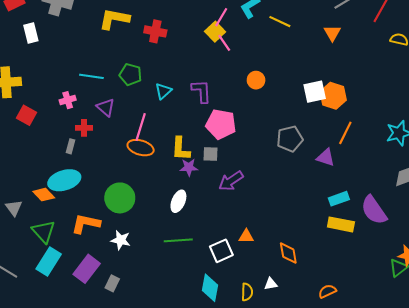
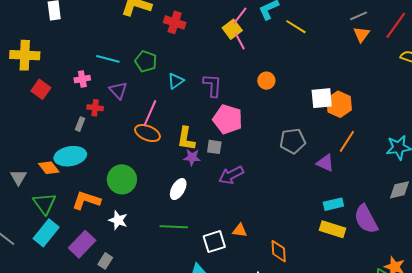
orange triangle: (332, 33) -> (361, 34), moved

